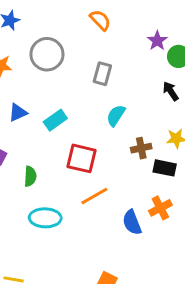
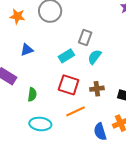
gray rectangle: (102, 74) -> (85, 37), moved
cyan rectangle: (55, 120) -> (66, 56), moved
brown cross: (141, 148) -> (97, 89), moved

